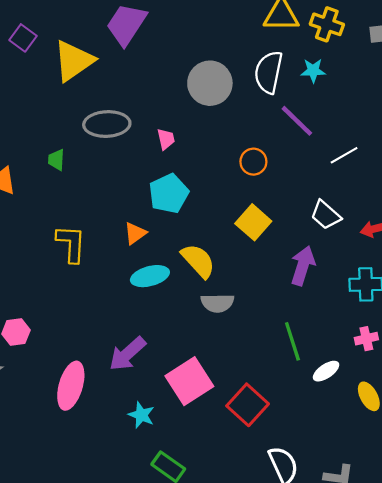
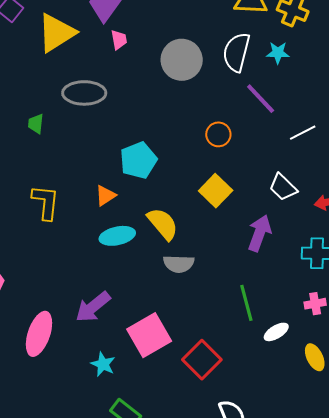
pink trapezoid: (166, 139) -> (119, 40), moved

